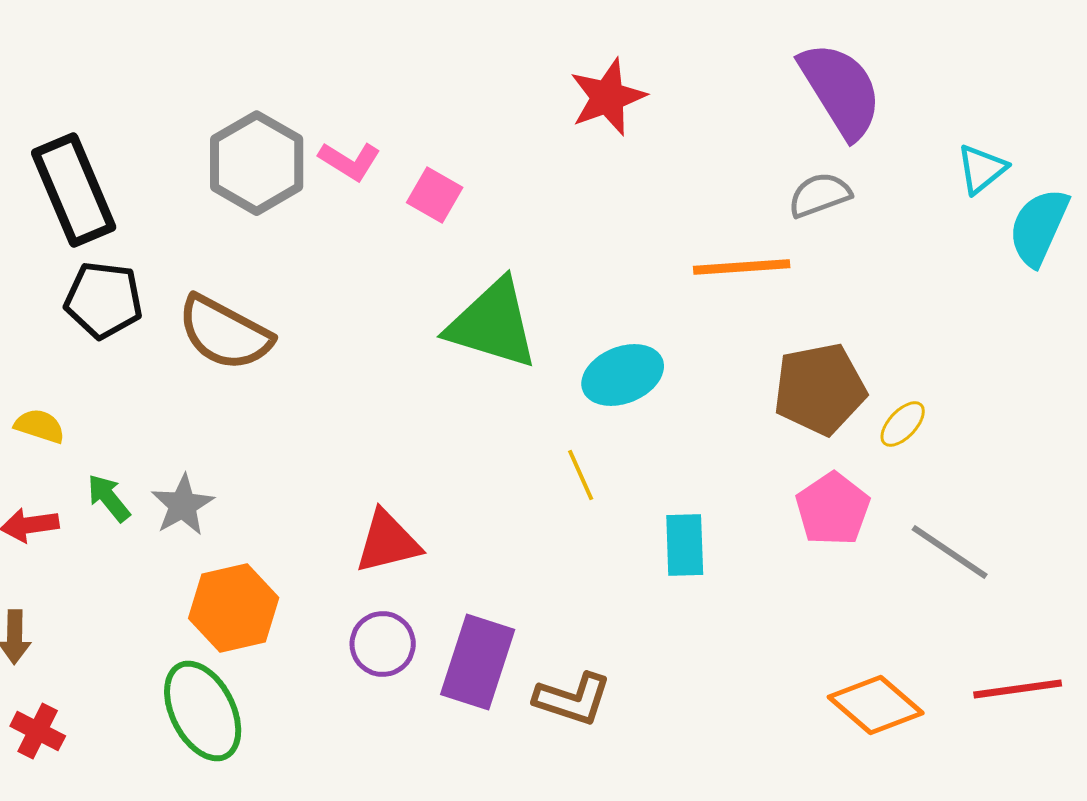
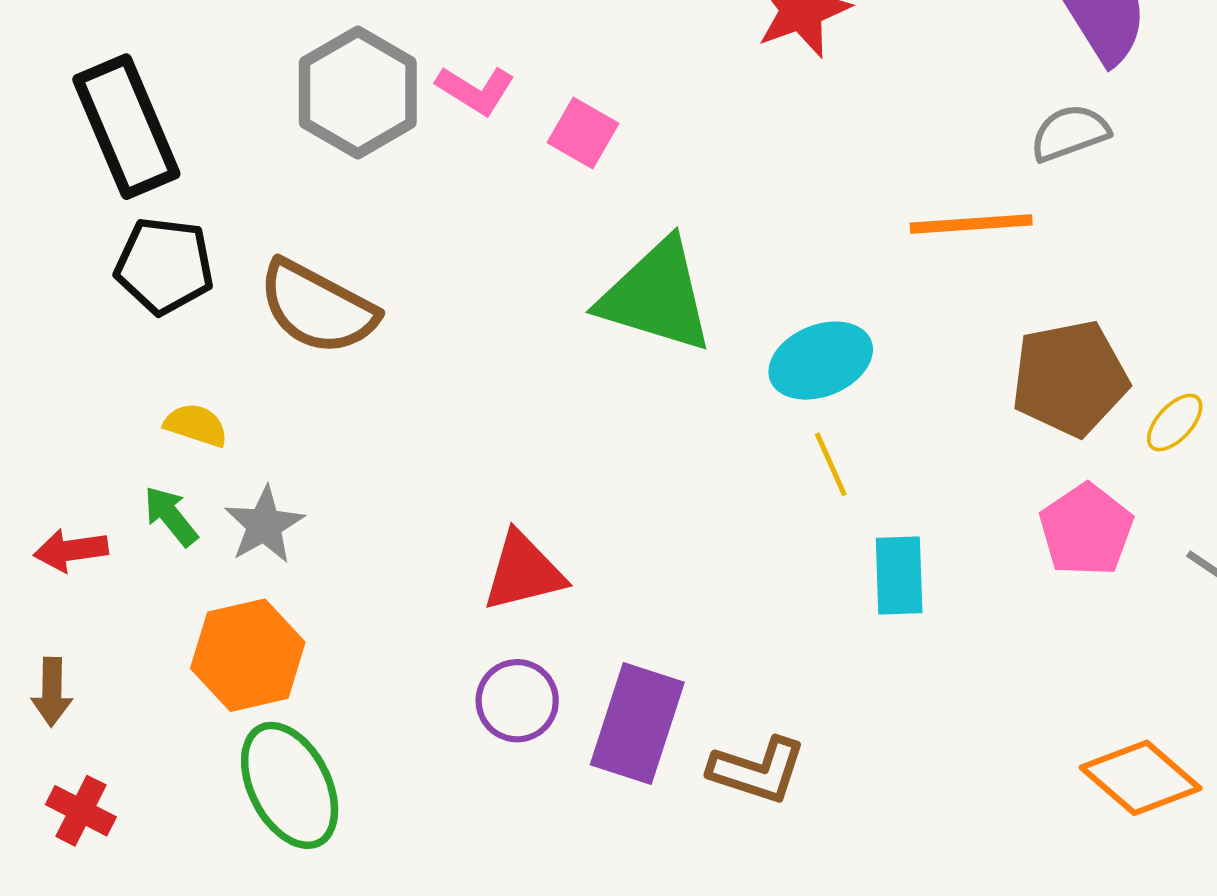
yellow semicircle: (40, 426) -> (196, 425), moved
yellow line: (581, 475) -> (831, 464), moved
orange hexagon: (234, 608) -> (248, 655), moved

